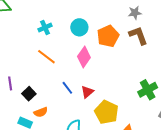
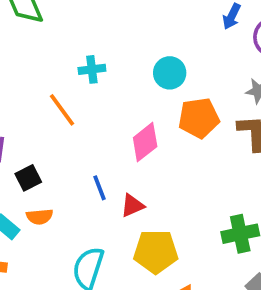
cyan circle: (79, 27) -> (170, 73), moved
orange line: (46, 57) -> (62, 110), moved
yellow pentagon: (107, 112) -> (156, 252), turned 30

